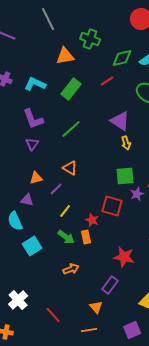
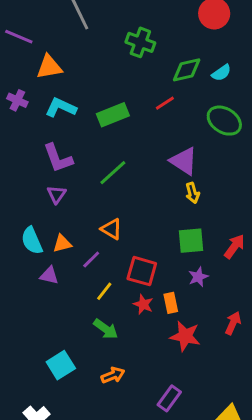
orange triangle: (65, 56) -> (49, 67), moved
green rectangle: (71, 89) -> (113, 115), turned 30
purple star: (137, 194) -> (198, 277), moved
red square: (112, 206) -> (142, 271), moved
cyan semicircle: (15, 221) -> (32, 241), moved
orange rectangle: (86, 237) -> (171, 303), moved
cyan square: (32, 246) -> (61, 365), moved
red star: (124, 257) -> (185, 336), moved

